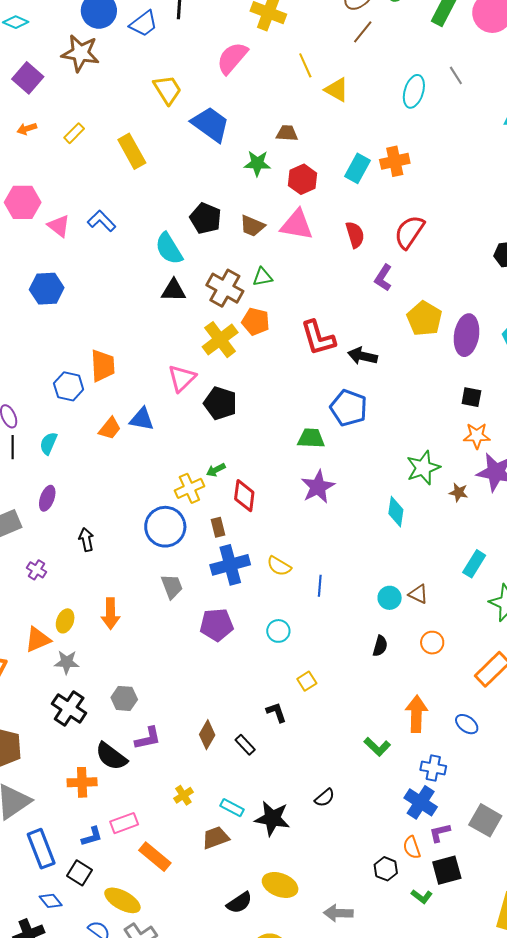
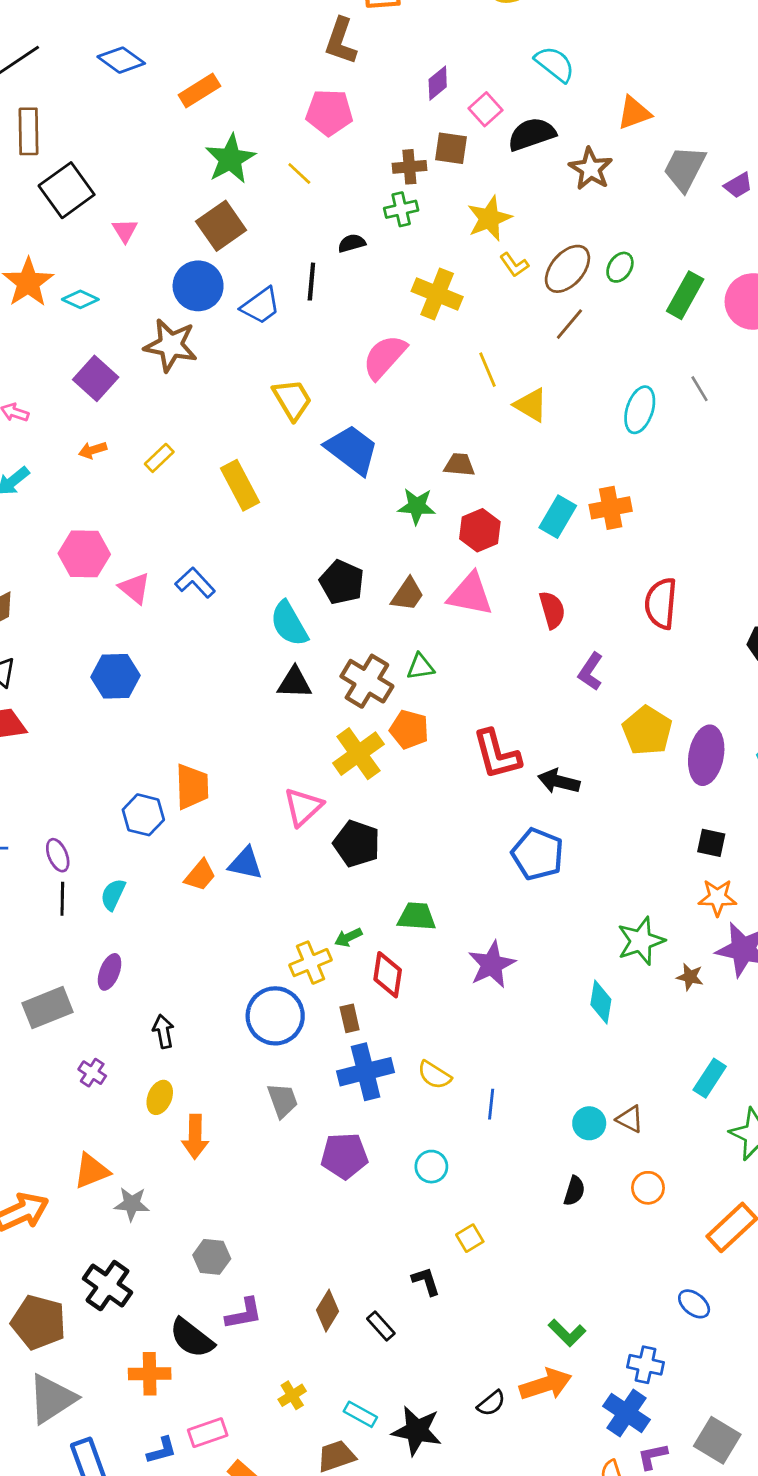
brown trapezoid: (252, 226) -> (408, 594), turned -80
red semicircle: (409, 232) -> (661, 603), moved, turned -30
green trapezoid: (311, 438) -> (417, 916), moved
yellow ellipse: (65, 621) -> (160, 1097), moved
black cross: (69, 708) -> (107, 1286), moved
orange arrow: (416, 714) -> (546, 1384), moved, turned 69

